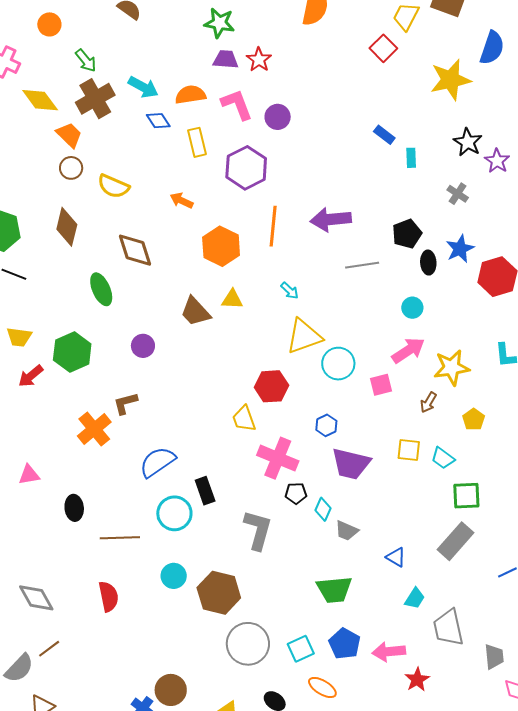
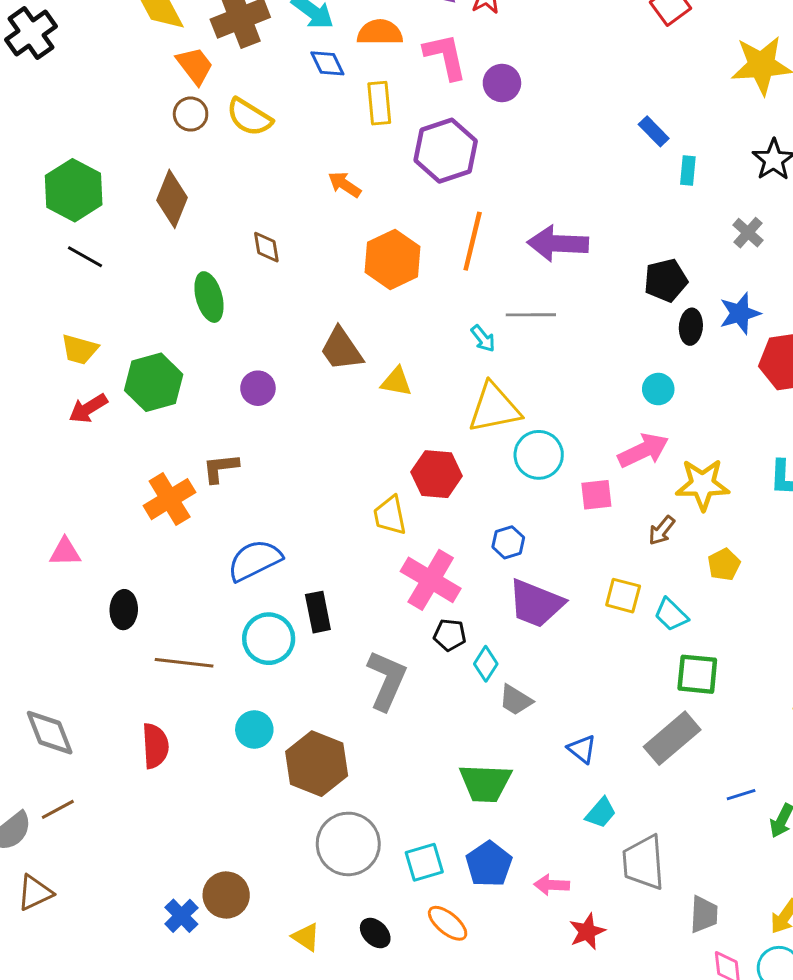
yellow semicircle: (113, 186) -> (249, 117), moved
brown diamond: (135, 250) -> (266, 247), size x0.6
gray line: (362, 265) -> (531, 315), moved
yellow triangle: (232, 299) -> (396, 382), moved
pink arrow: (389, 652) -> (552, 885), size x0.7

